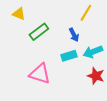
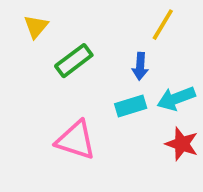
yellow triangle: (19, 14) -> (36, 26), turned 48
blue arrow: (74, 35) -> (140, 66), turned 32

